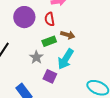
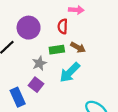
purple circle: (24, 17) -> (29, 28), moved
purple square: (50, 76) -> (36, 85), moved

